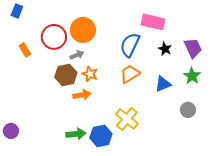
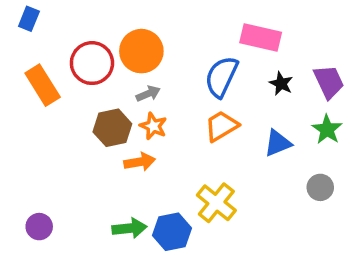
orange rectangle: (25, 50) -> (43, 85), size x1.6
gray arrow: (77, 55) -> (148, 94), moved
purple circle: (11, 131) -> (39, 227), moved

